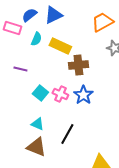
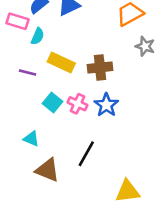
cyan semicircle: (36, 39) -> (38, 36), moved
yellow rectangle: (60, 46) -> (61, 63), moved
cyan triangle: (37, 124) -> (31, 139), moved

